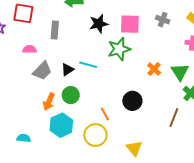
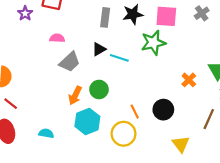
gray cross: (163, 20) -> (202, 13), turned 32
gray rectangle: (55, 30) -> (105, 17), moved
orange cross: (154, 69) -> (189, 80), moved
black triangle: (67, 70) -> (99, 49), moved
black circle: (132, 101) -> (163, 110), moved
yellow triangle: (134, 148) -> (181, 144), moved

